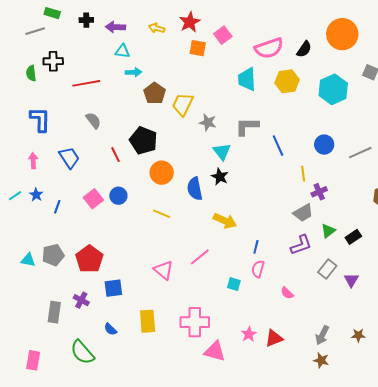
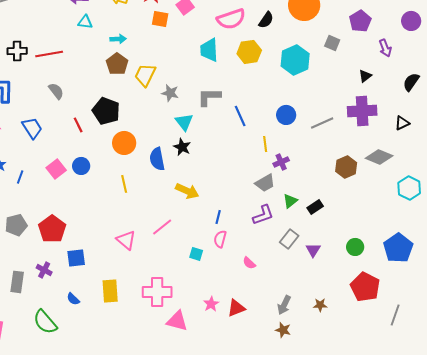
black cross: (53, 61) -> (17, 51), moved
cyan arrow: (133, 72) -> (118, 39), moved
yellow line: (162, 214) -> (124, 184), turned 54

